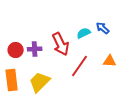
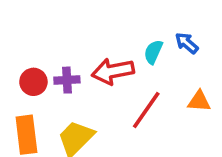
cyan semicircle: (84, 33) -> (153, 52), turned -40
red arrow: (61, 44) -> (113, 71), turned 105

